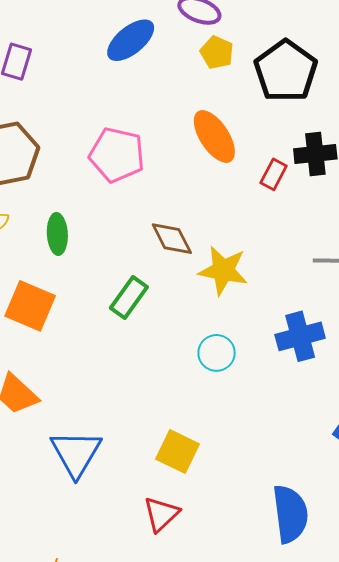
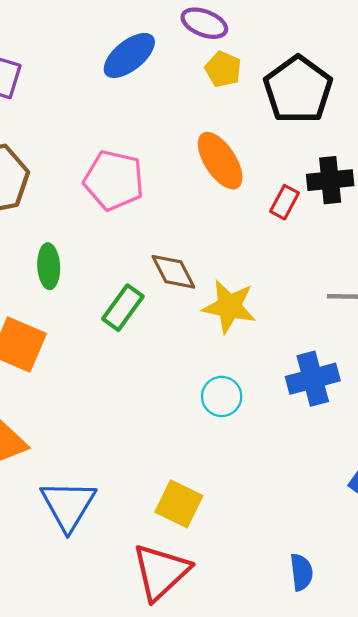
green rectangle: (129, 297) -> (123, 308), moved
red triangle: (161, 514) -> (161, 572), size x1.5
blue semicircle: (290, 514) -> (301, 572), size x0.6

